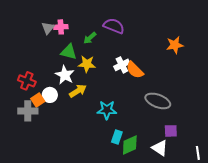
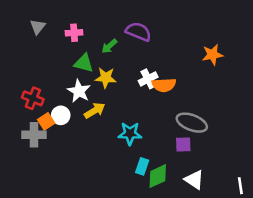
gray triangle: (48, 28) -> (38, 27), moved
orange semicircle: (135, 70) -> (164, 85), turned -48
purple square: (171, 131) -> (183, 144), moved

